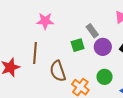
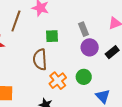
green square: (78, 45) -> (52, 36), moved
brown line: (35, 53) -> (16, 21), moved

